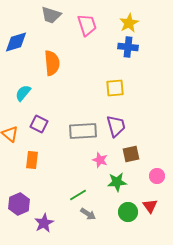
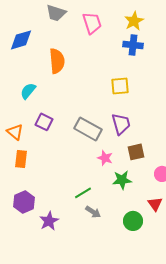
gray rectangle: (83, 131) -> (88, 129), turned 32
orange rectangle: (32, 160) -> (21, 159), moved
green circle: (128, 212) -> (133, 221), moved

